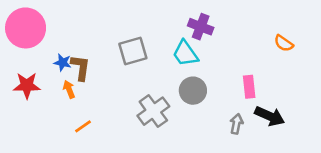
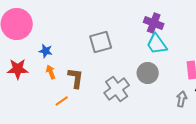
cyan trapezoid: (185, 54) -> (157, 44), moved
brown L-shape: (80, 68) -> (76, 78), moved

